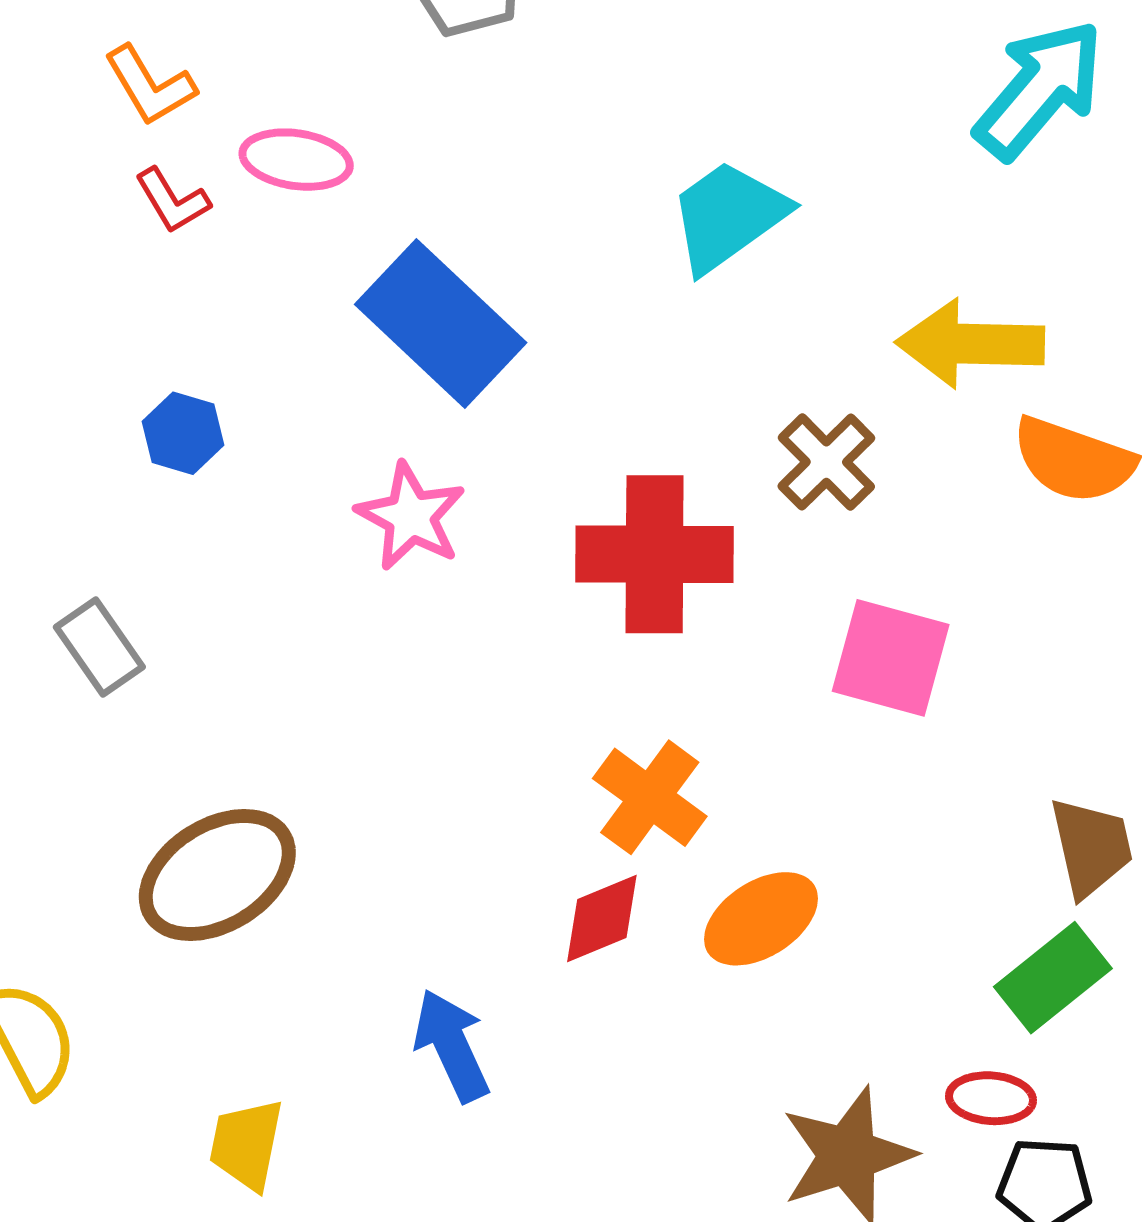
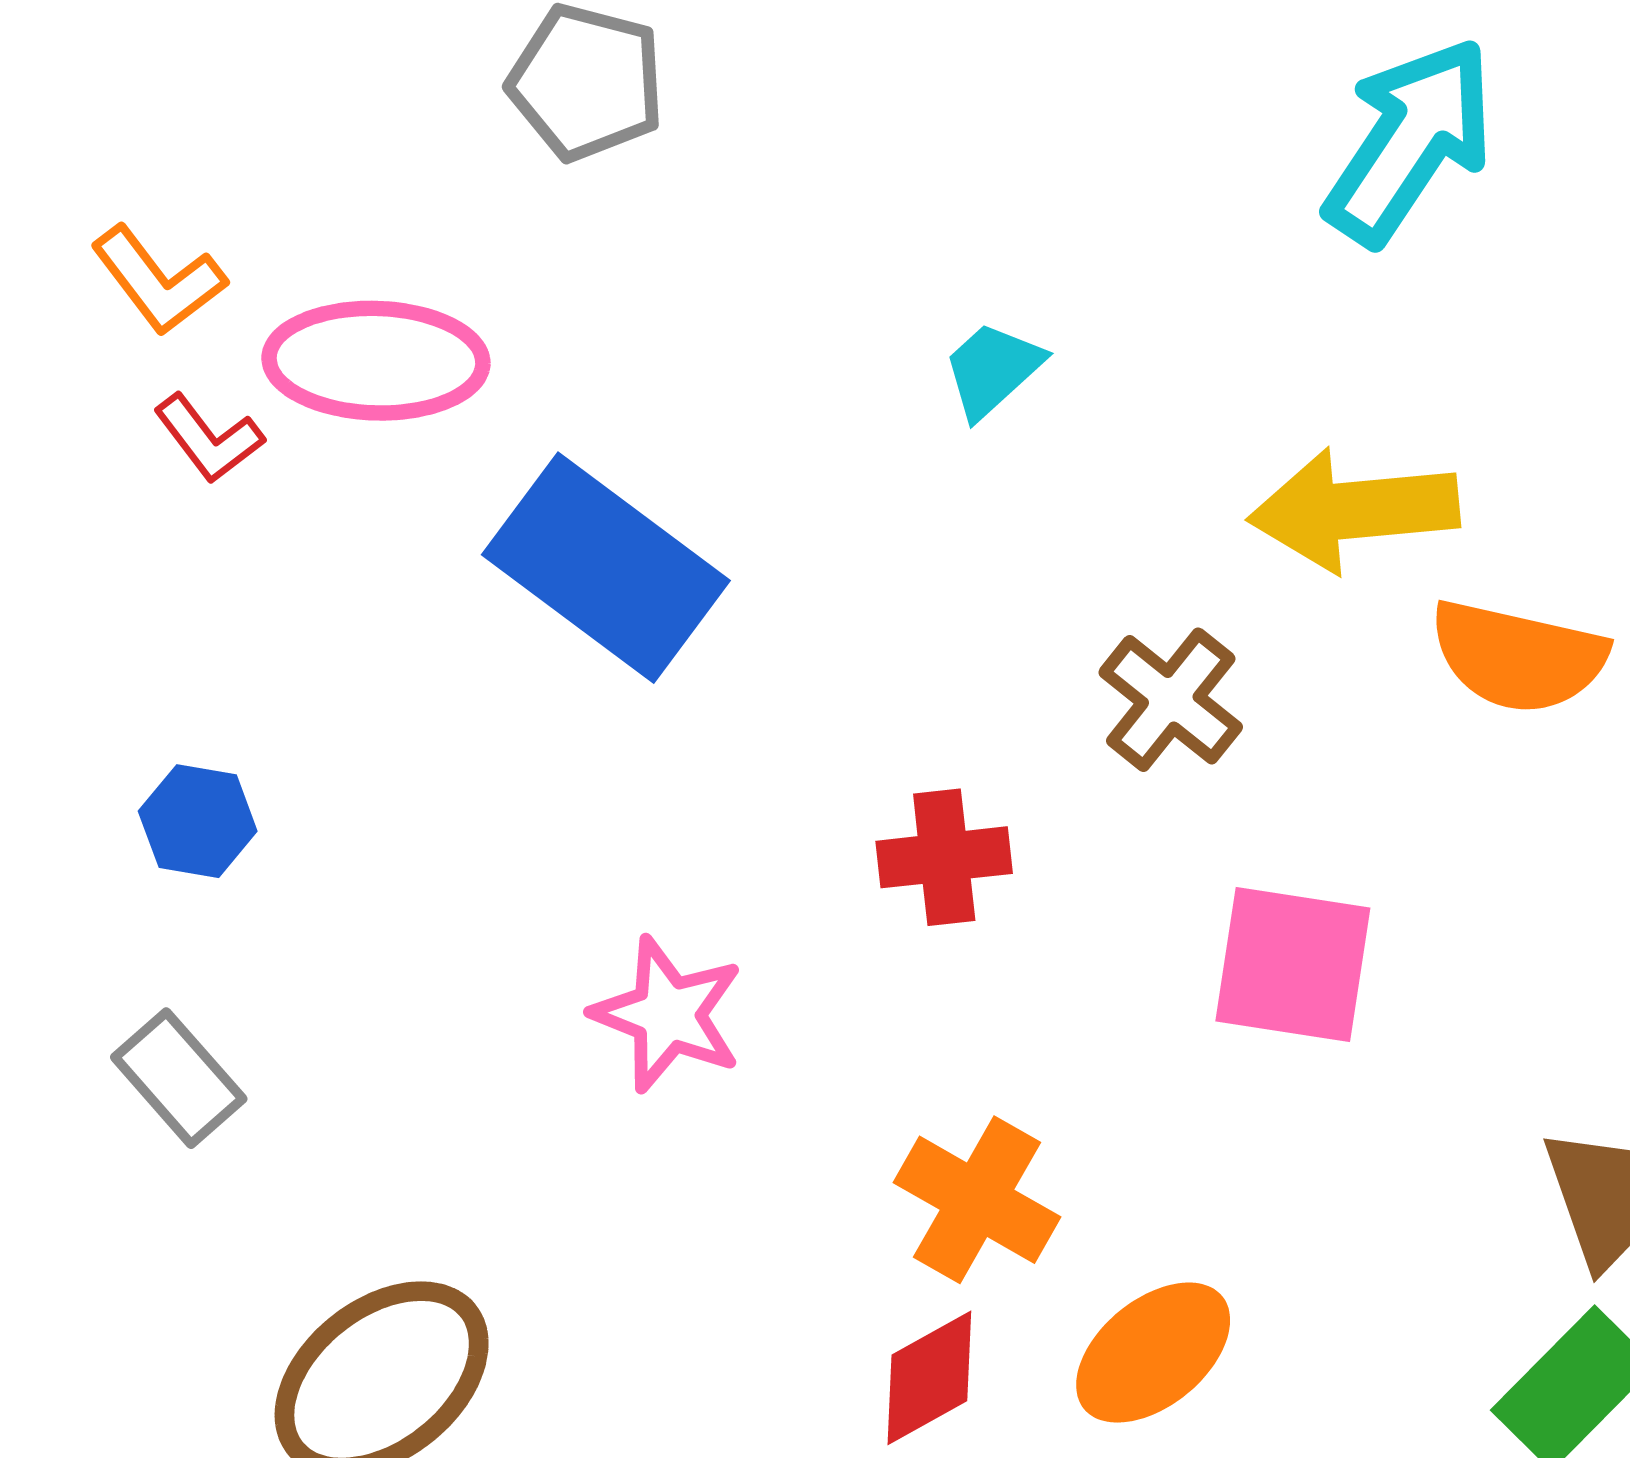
pink ellipse: (296, 160) -> (376, 361), size x1.4
cyan trapezoid: (728, 216) -> (993, 370), size x0.6
blue hexagon: (183, 433) -> (198, 821), moved
pink star: (411, 516) -> (668, 1014), moved
red cross: (655, 554) -> (944, 857), size x0.6

